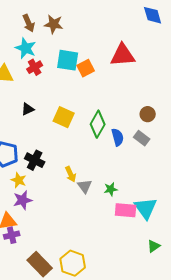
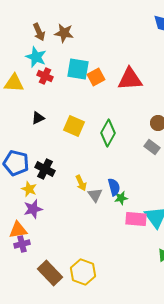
red triangle: (123, 55) -> (130, 79), moved
red cross: (35, 67) -> (45, 76), turned -35
blue semicircle: (118, 137) -> (114, 187), moved

